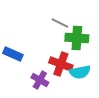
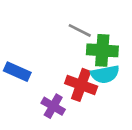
cyan semicircle: (80, 72) -> (105, 74), moved

